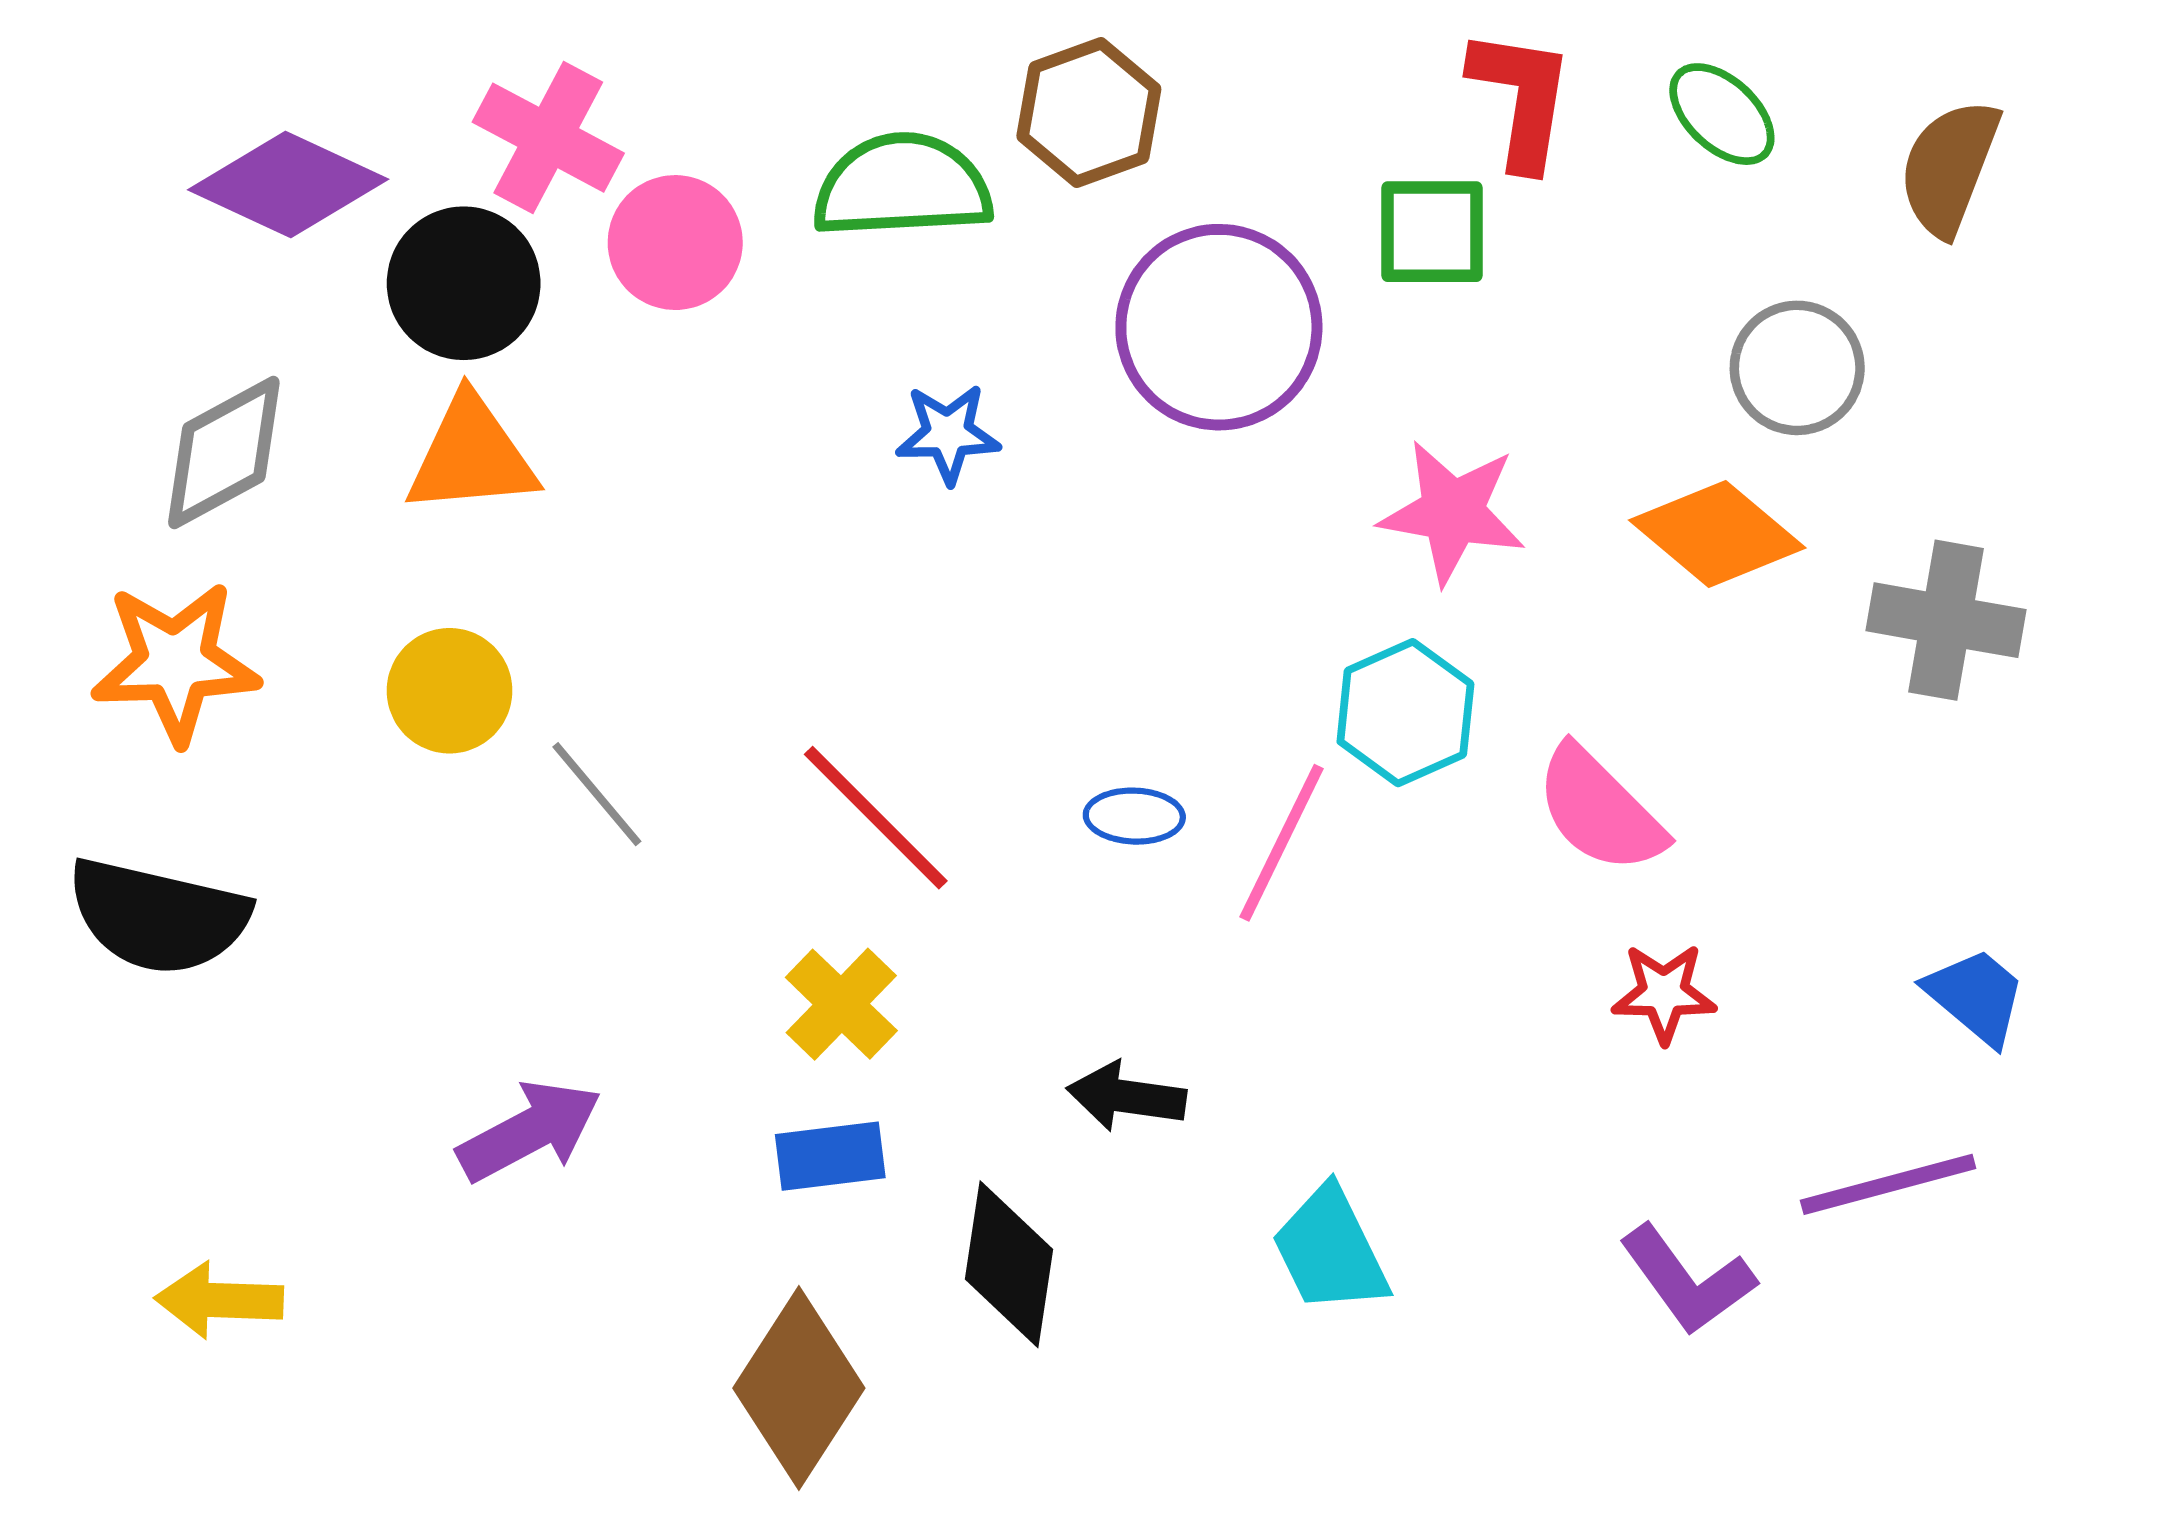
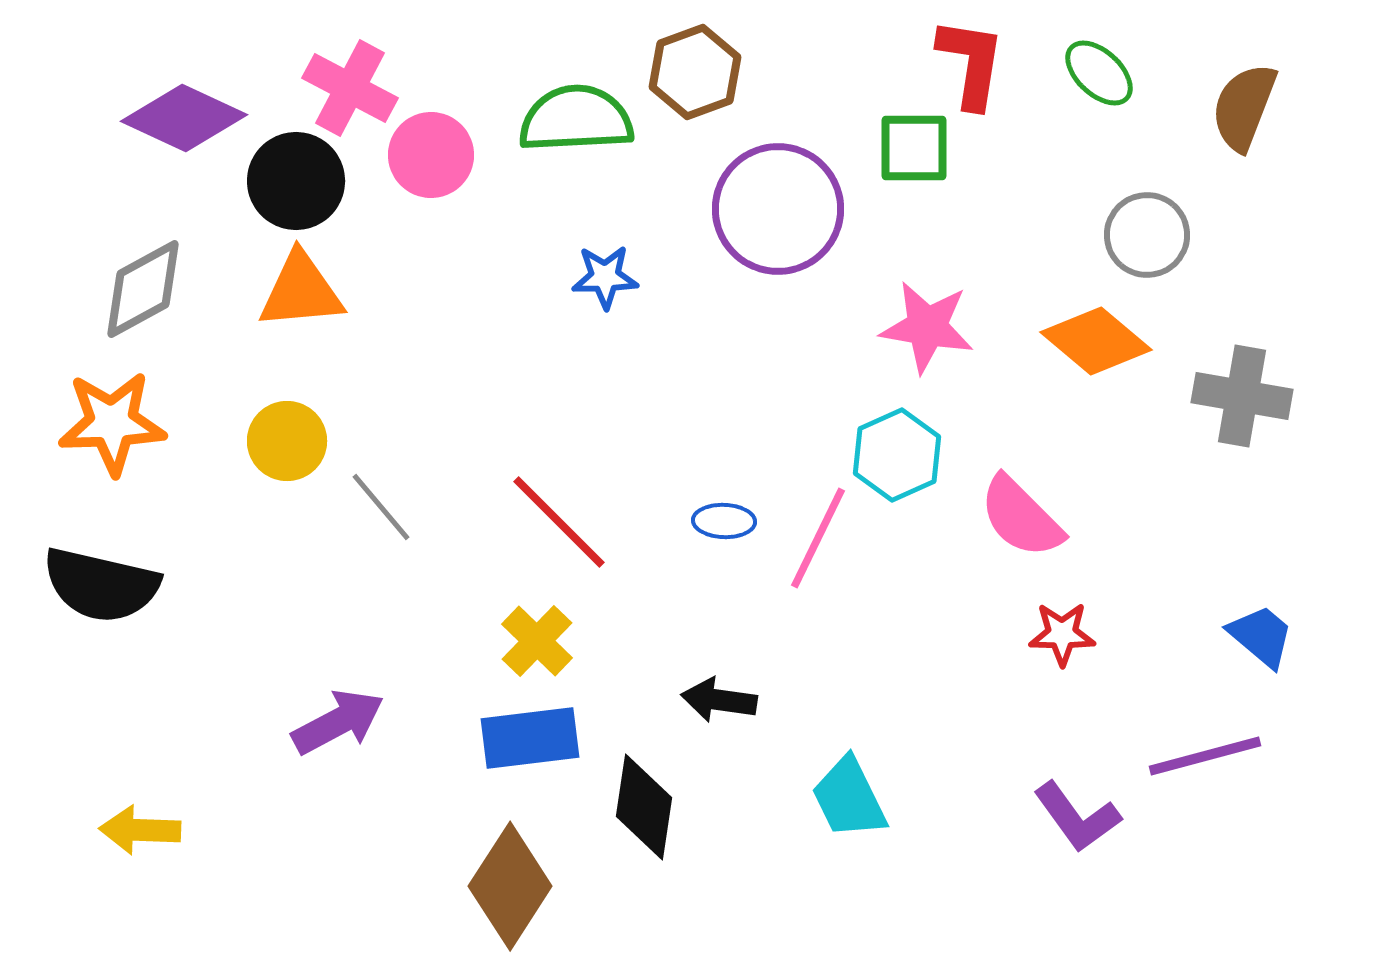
blue rectangle: (830, 1156) -> (530, 738), size x1.4

